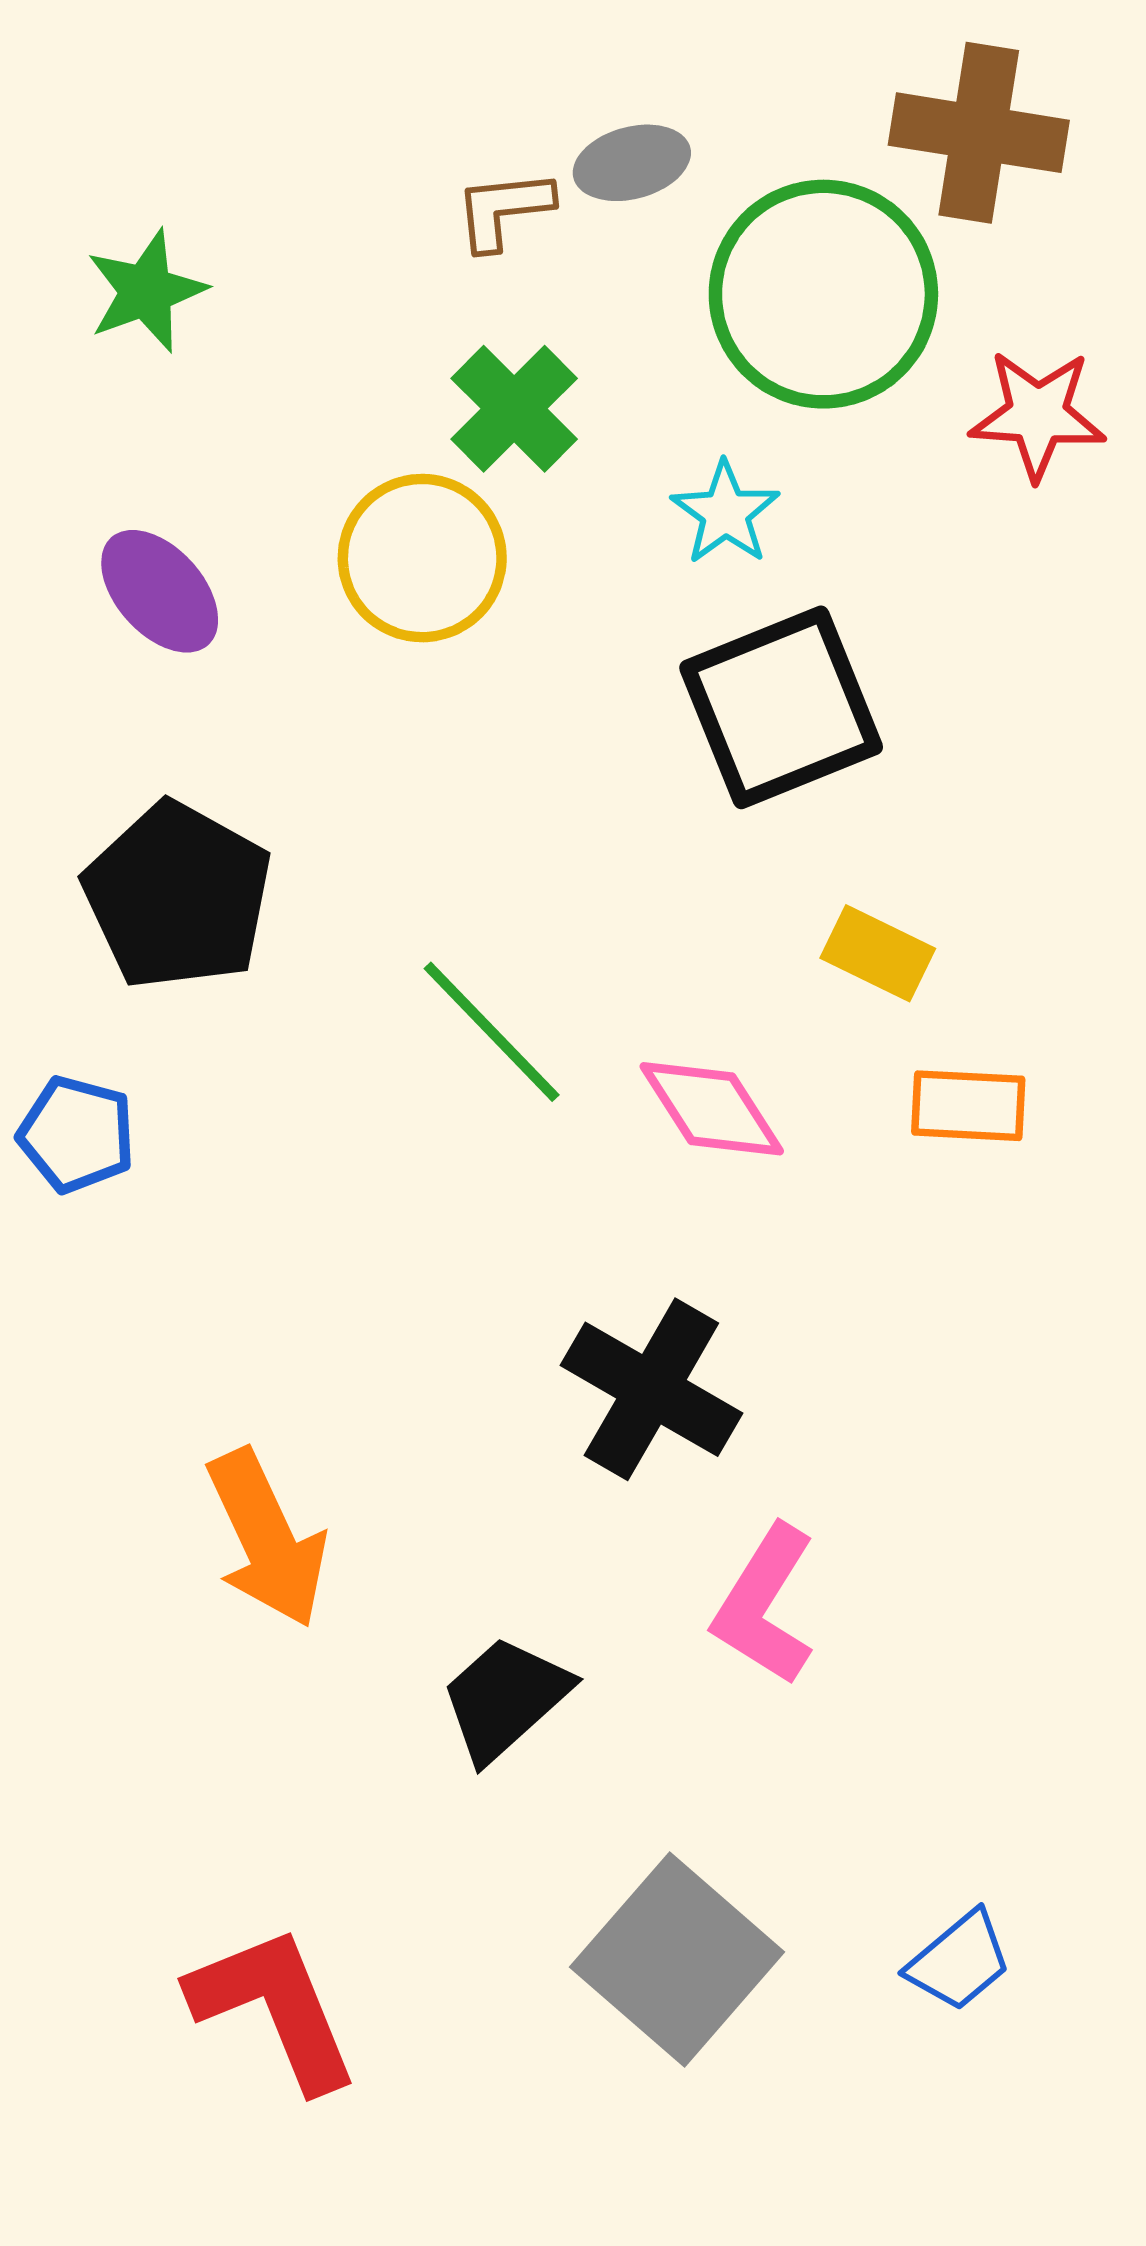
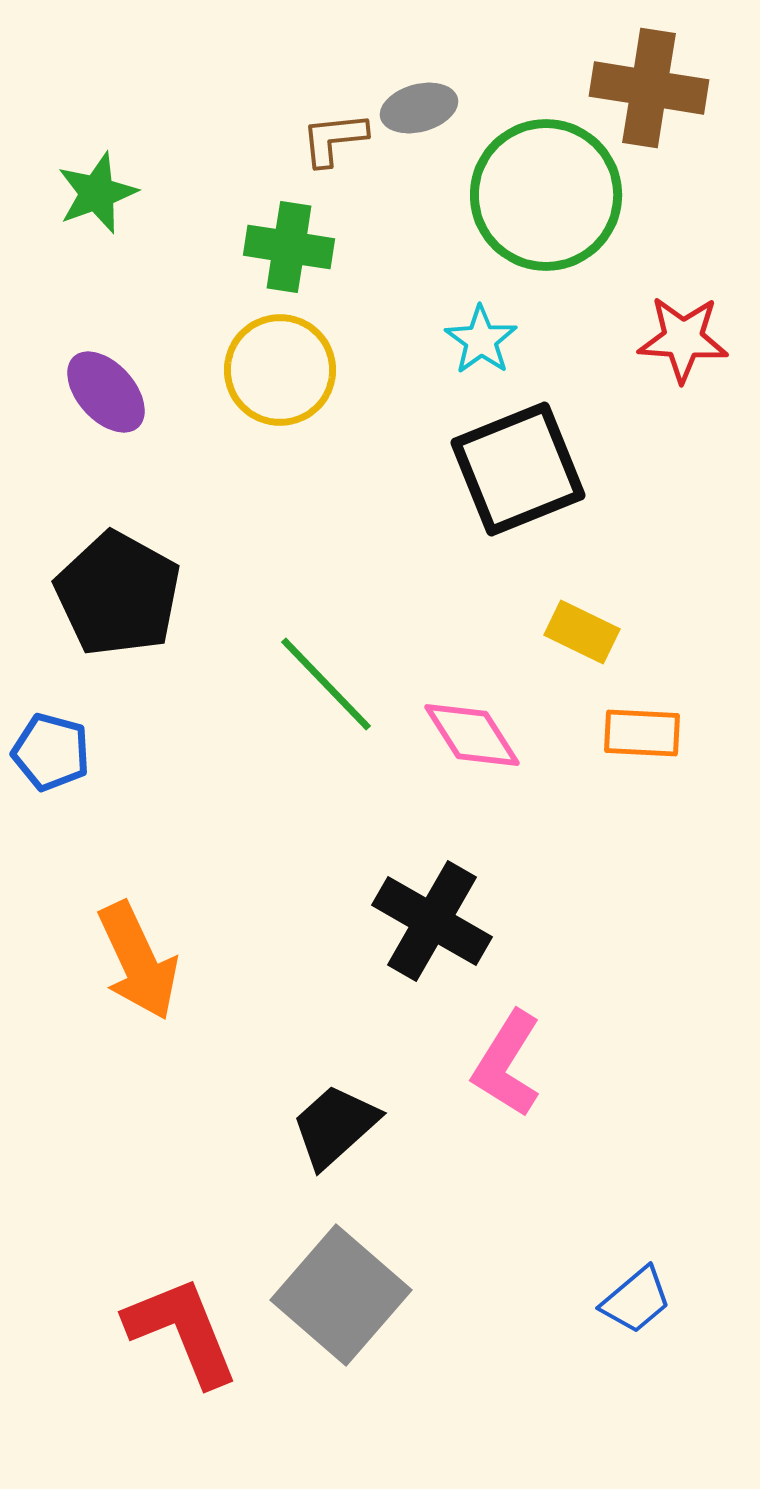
green cross: (514, 409) -> (289, 247), moved, turned -36
red star: (1038, 415) -> (683, 339), moved
orange arrow: (267, 1539) -> (138, 961), moved
gray square: (677, 1959) -> (341, 1295), moved

